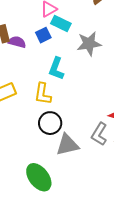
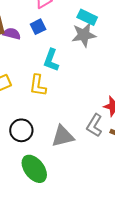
cyan rectangle: (61, 23) -> (87, 17), moved
black circle: (50, 123) -> (21, 130), moved

